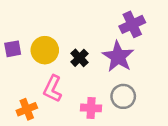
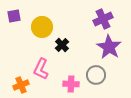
purple square: (13, 49) -> (14, 16), moved
yellow circle: (45, 50) -> (42, 27), moved
purple star: (118, 57) -> (109, 47), moved

